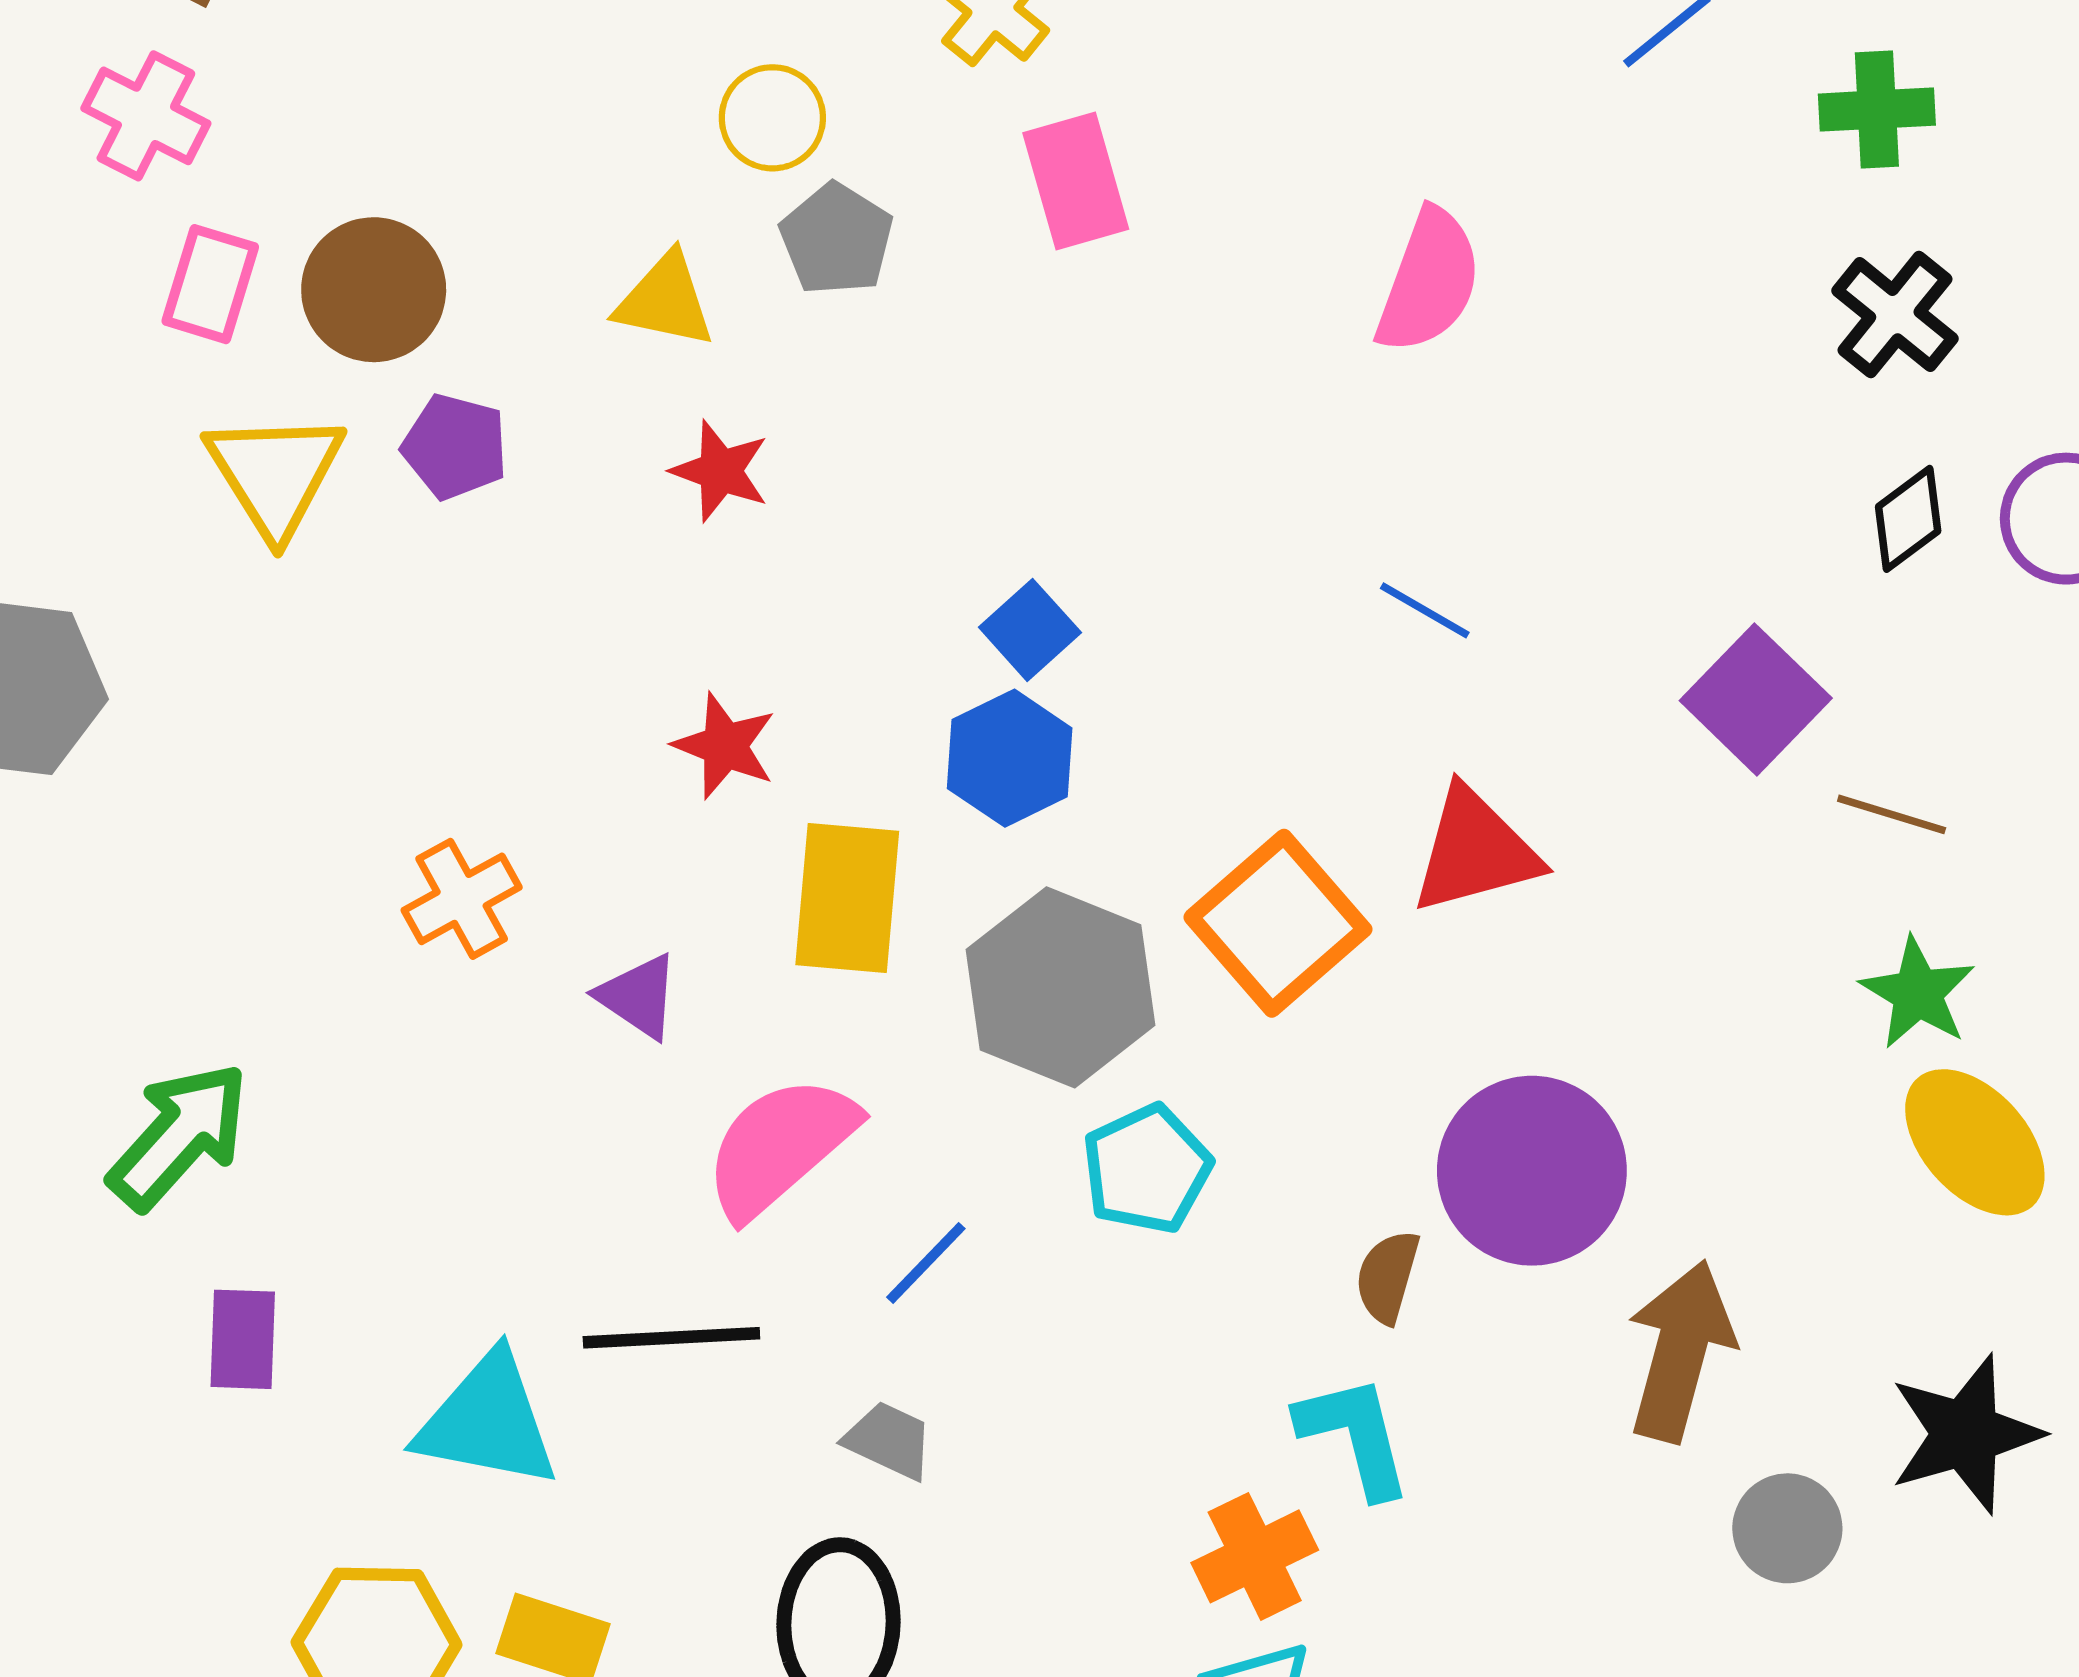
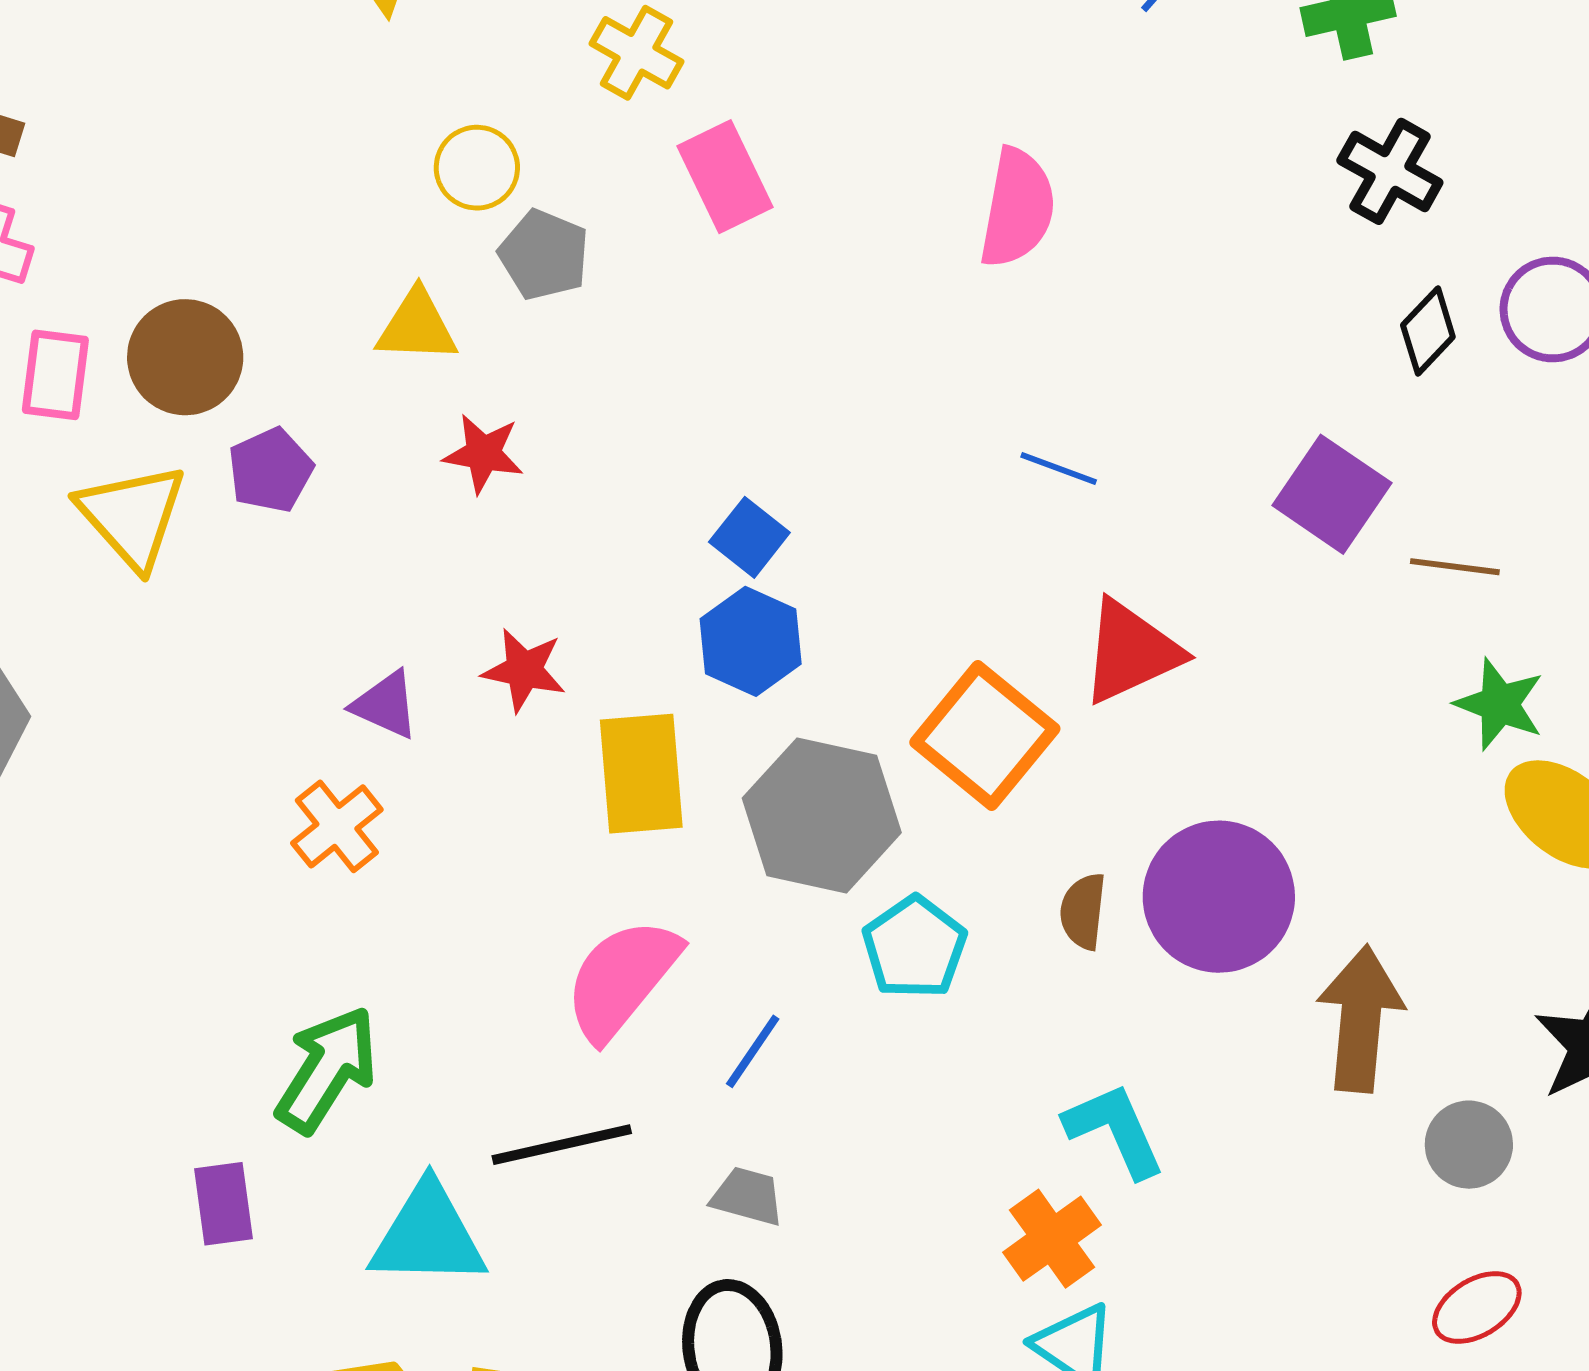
purple pentagon: (455, 447) -> (271, 470), turned -30
purple triangle: (638, 996) -> (385, 705), moved
green arrow: (179, 1136) -> (327, 1070), moved
brown semicircle: (1387, 1277) -> (1083, 911), moved

